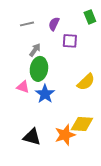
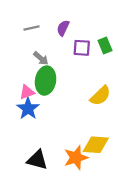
green rectangle: (90, 17) -> (105, 46), moved
gray arrow: (35, 50) -> (41, 58), turned 96
pink triangle: (23, 87) -> (27, 92), moved, turned -40
blue star: (45, 94) -> (28, 109), moved

